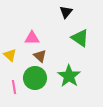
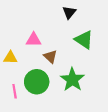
yellow triangle: (10, 55) -> (10, 58), turned -40
brown triangle: (40, 56) -> (50, 57), moved

